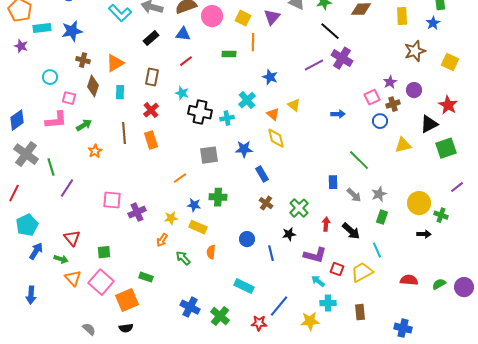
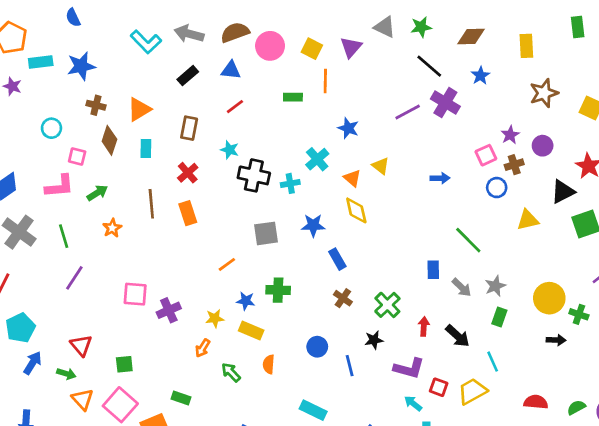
blue star: (433, 23) -> (480, 76), moved
green line: (51, 167) -> (64, 236), moved

